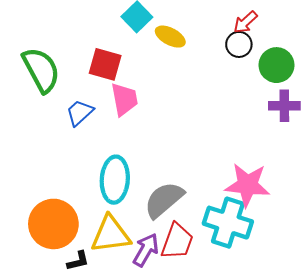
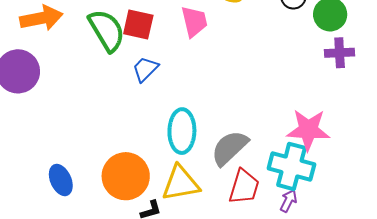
red square: (105, 64) -> (138, 24), moved
pink trapezoid: (124, 99) -> (194, 22), moved
purple arrow: (146, 250) -> (289, 201), moved, size x0.7

